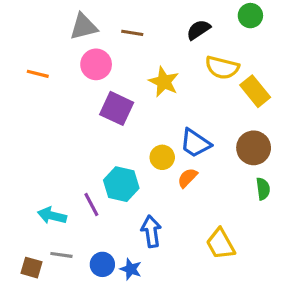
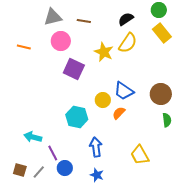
yellow semicircle: (222, 68) -> (128, 43), moved, turned -70
yellow rectangle: (255, 91) -> (162, 33), moved
purple line: (91, 205) -> (53, 153), moved
gray line: (61, 255) -> (39, 172), moved, turned -56
blue star: (131, 269) -> (97, 175), moved

